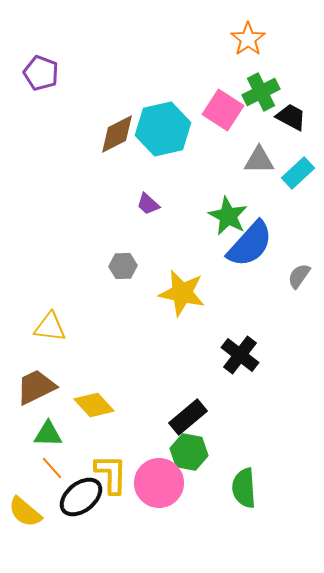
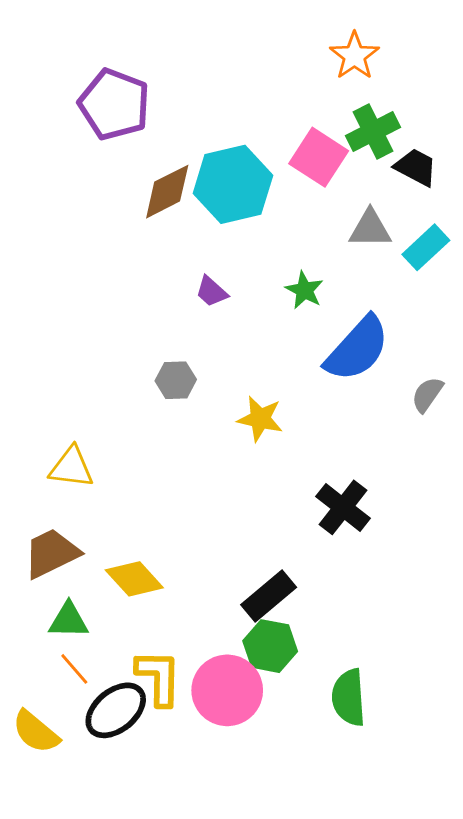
purple pentagon: (41, 73) -> (114, 104), moved, size x1.4
green star: (228, 216) -> (304, 290), moved, size x0.7
yellow star: (182, 293) -> (260, 419), size x0.7

